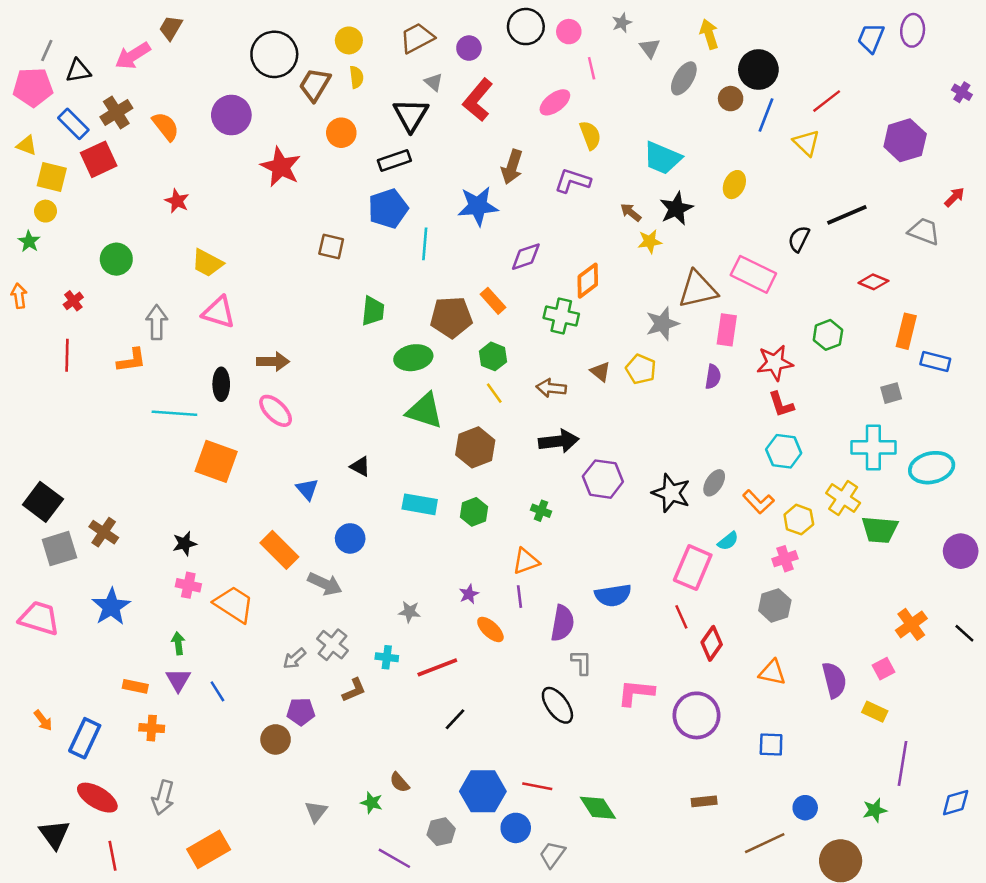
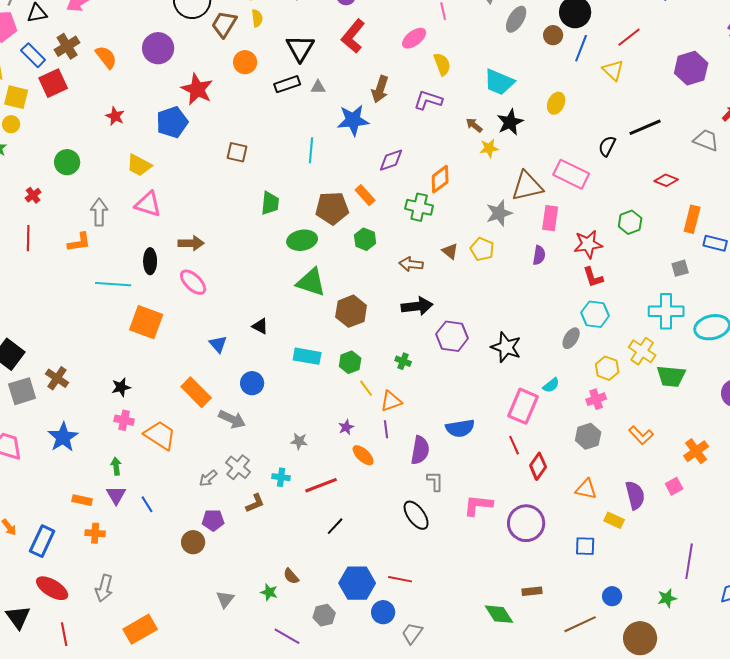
gray triangle: (434, 82) -> (318, 87), moved, turned -42
blue pentagon: (388, 209) -> (172, 122), moved
yellow line: (494, 393) -> (366, 388), moved
gray ellipse: (714, 483) -> (571, 338), moved
orange L-shape: (758, 502) -> (641, 435), moved
yellow rectangle: (875, 712) -> (614, 520), moved
green diamond: (598, 808) -> (499, 614), moved

